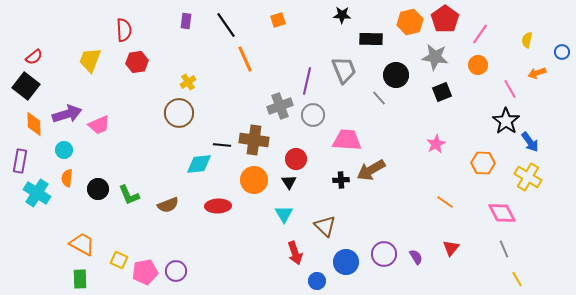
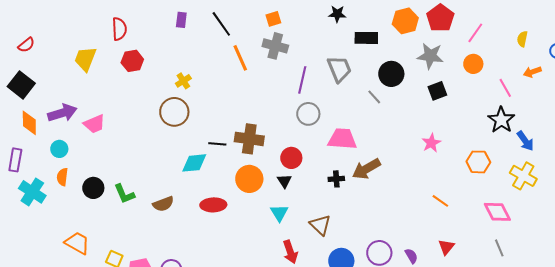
red semicircle: (34, 57) -> (26, 45), moved
gray cross: (280, 106) -> (275, 46), moved, turned 35

